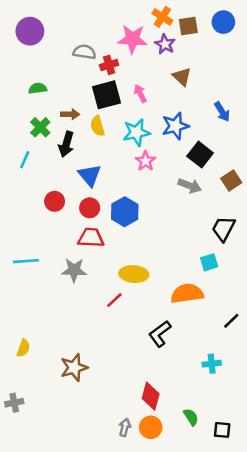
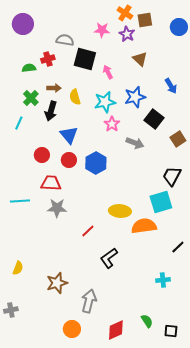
blue circle: (223, 22) -> (179, 27), moved
pink star: (132, 39) -> (102, 30), size x0.7
red cross: (109, 65) -> (48, 59), moved
black square: (107, 95) -> (85, 59), moved, turned 30
gray arrow: (190, 186) -> (135, 143), moved
red trapezoid: (91, 238) -> (51, 183), moved
cyan square: (209, 262) -> (161, 202), size x1.6
yellow ellipse: (134, 274) -> (120, 211), moved
black L-shape: (160, 334) -> (109, 258), moved
red diamond: (151, 396) -> (116, 330), moved, turned 50
gray arrow: (125, 427) -> (89, 301), moved, size x1.6
orange circle: (151, 427) -> (72, 329), moved

